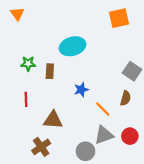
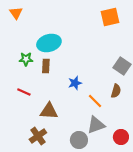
cyan ellipse: (73, 46) -> (49, 43), moved
red line: (26, 99) -> (24, 92), turned -64
red circle: (130, 136) -> (121, 137), moved

